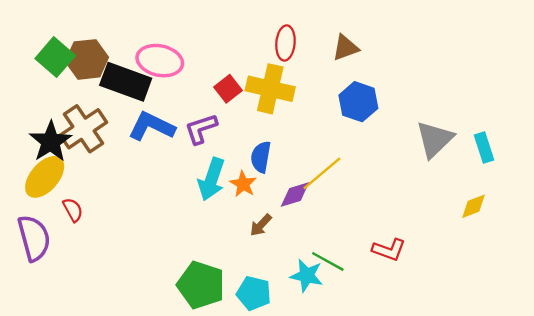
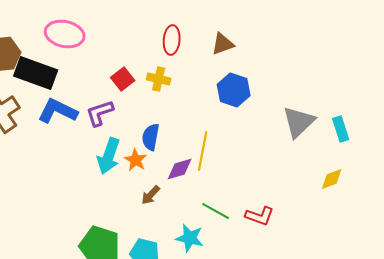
pink ellipse: (160, 61) -> (65, 34), moved
yellow cross: (270, 89) -> (159, 79), size x0.6
yellow line: (322, 173) -> (203, 151), turned -39
green line: (328, 261) -> (216, 211), moved

